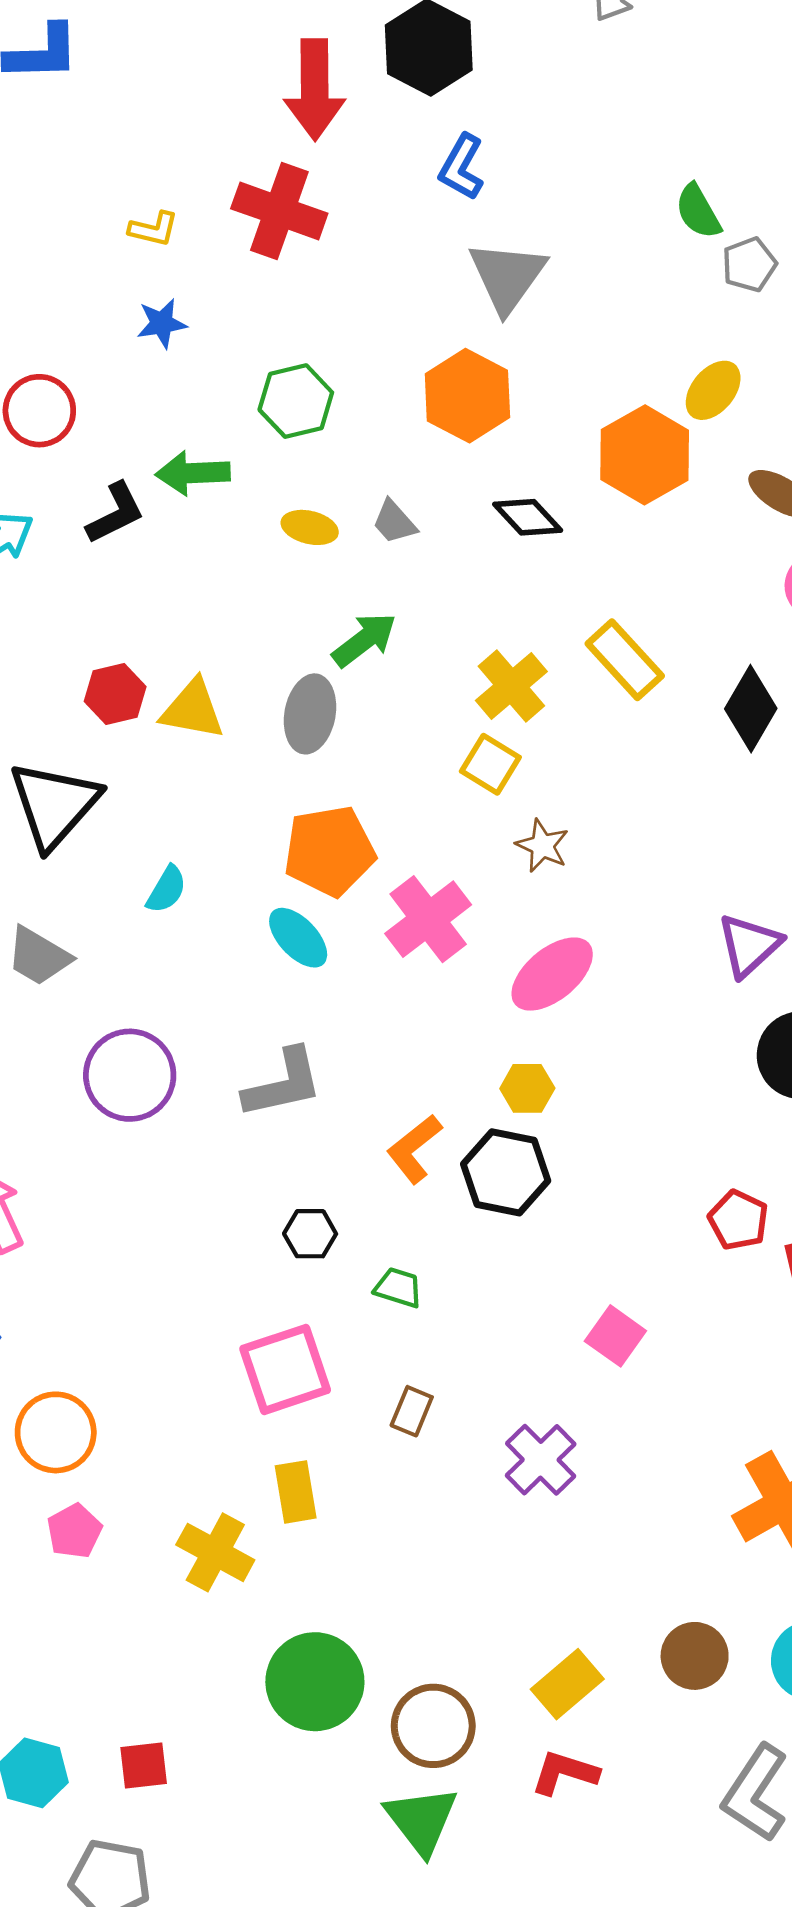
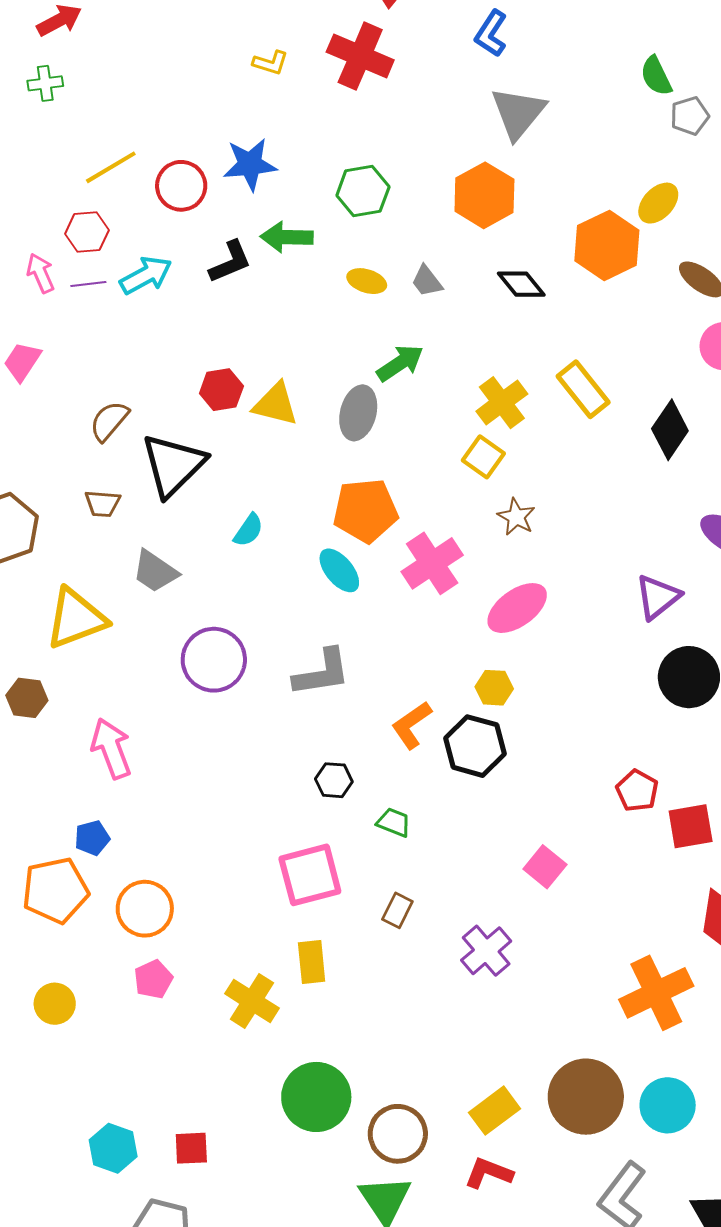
blue star: (162, 323) -> (250, 164), moved, size x1.5
brown circle: (695, 1656) -> (586, 1097), size x1.6

